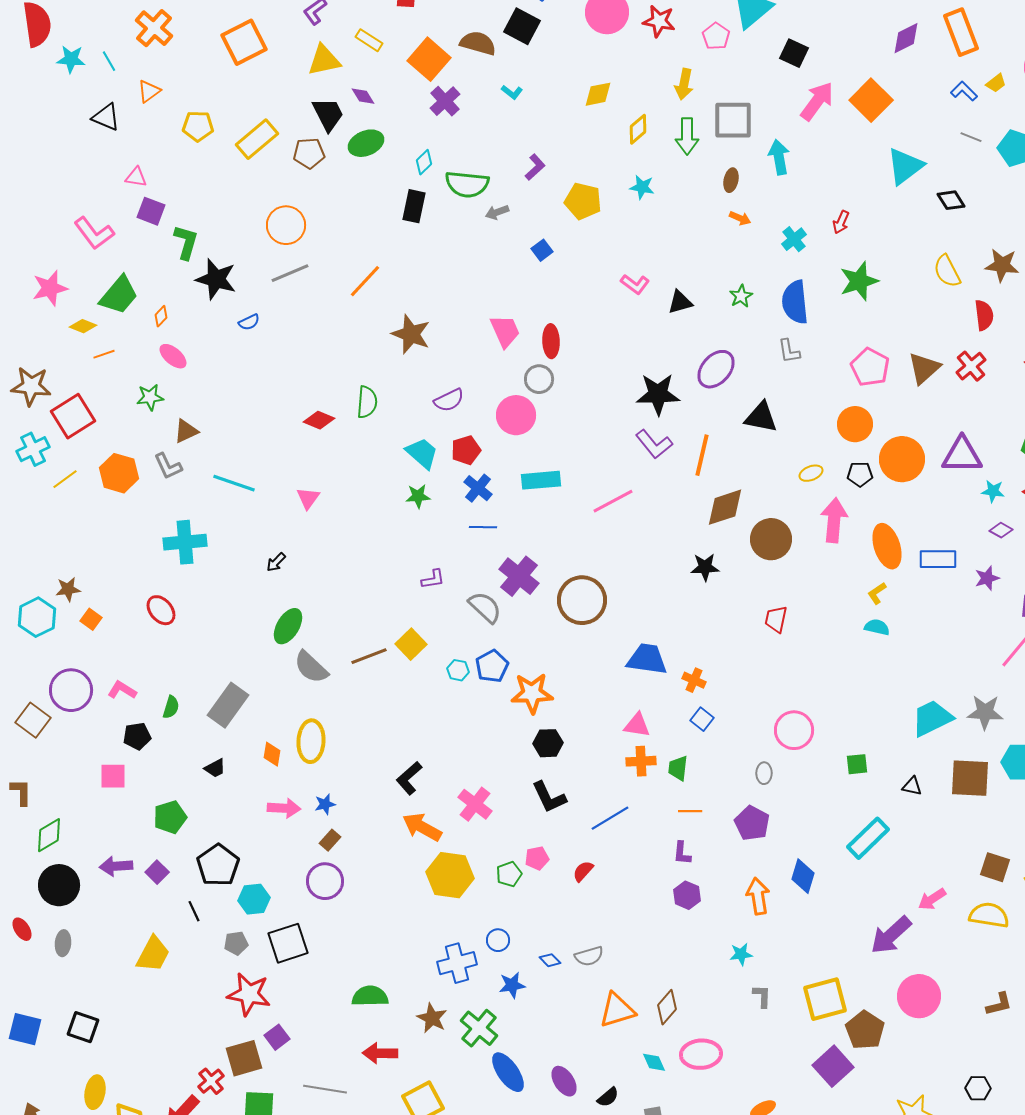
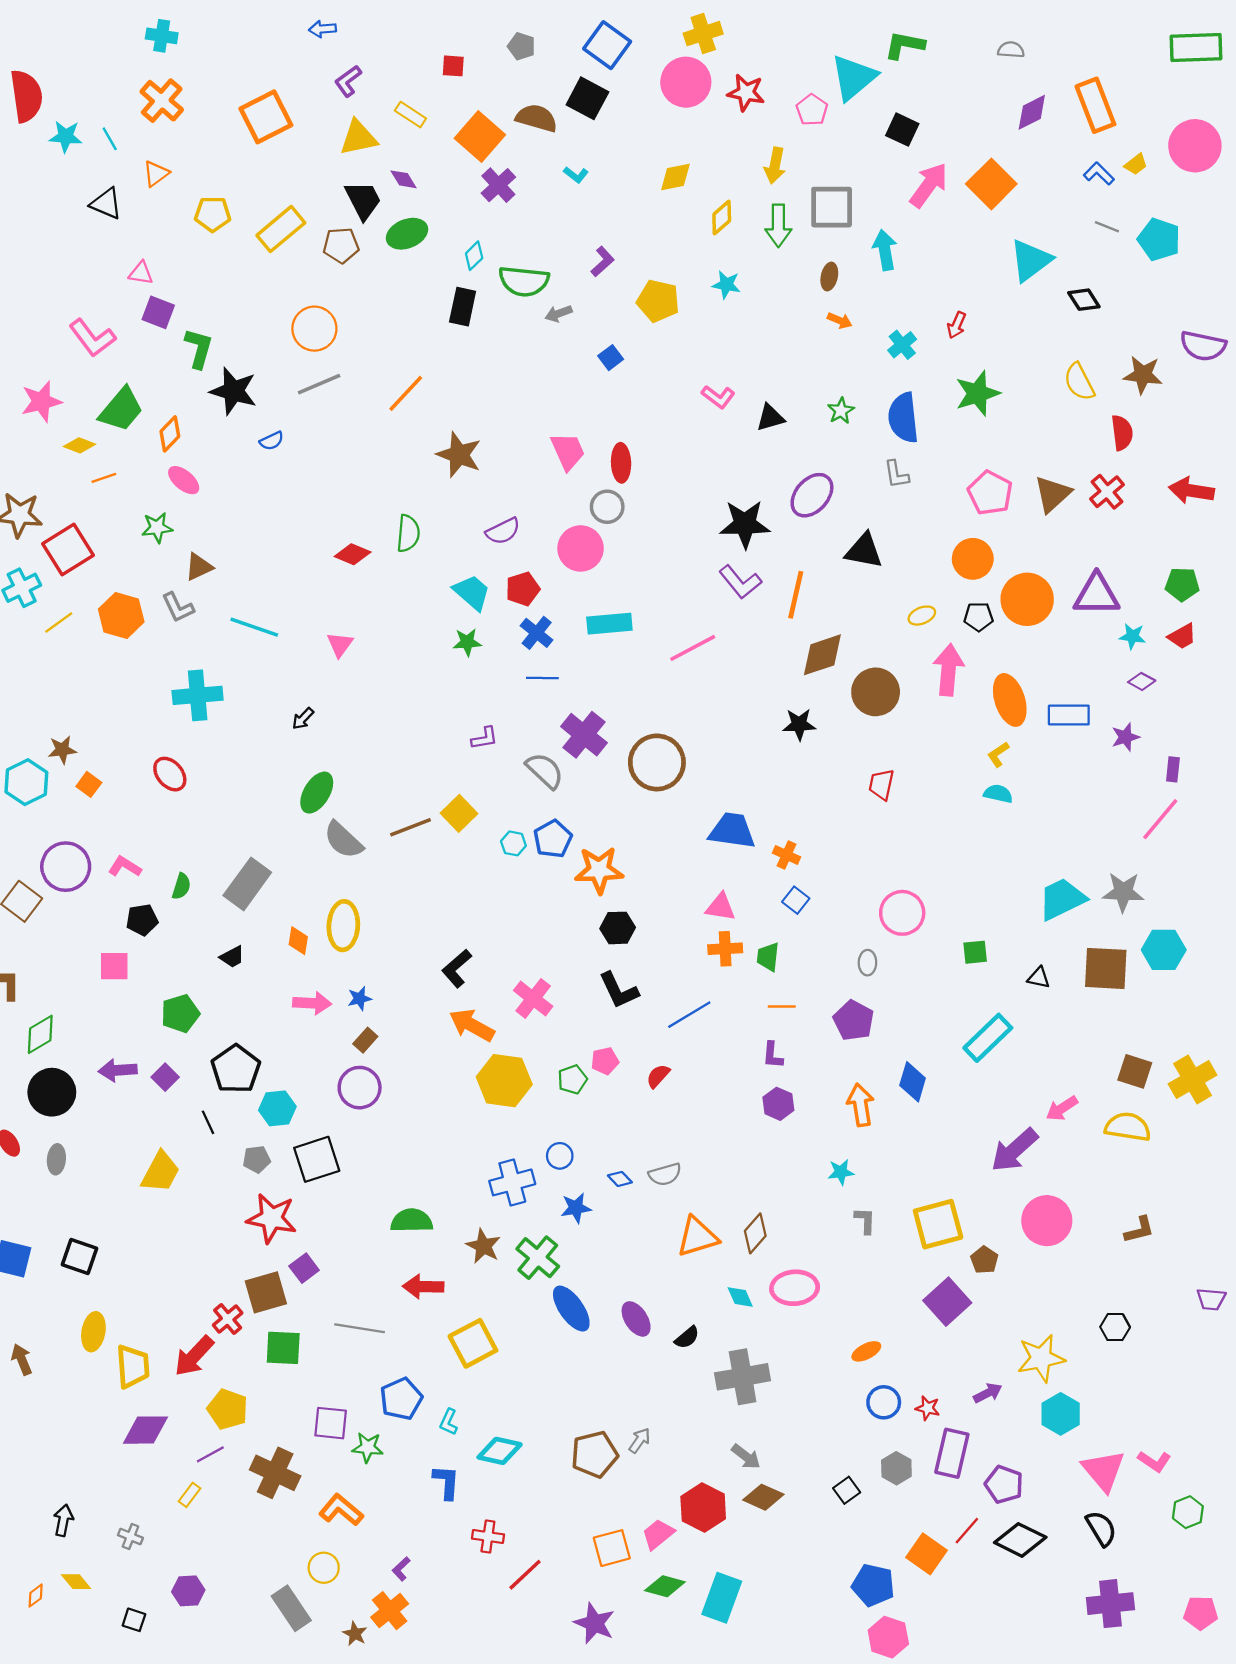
orange diamond: (161, 316) -> (170, 434), size x1.4
brown pentagon: (865, 1030) -> (984, 1260), size x0.6

